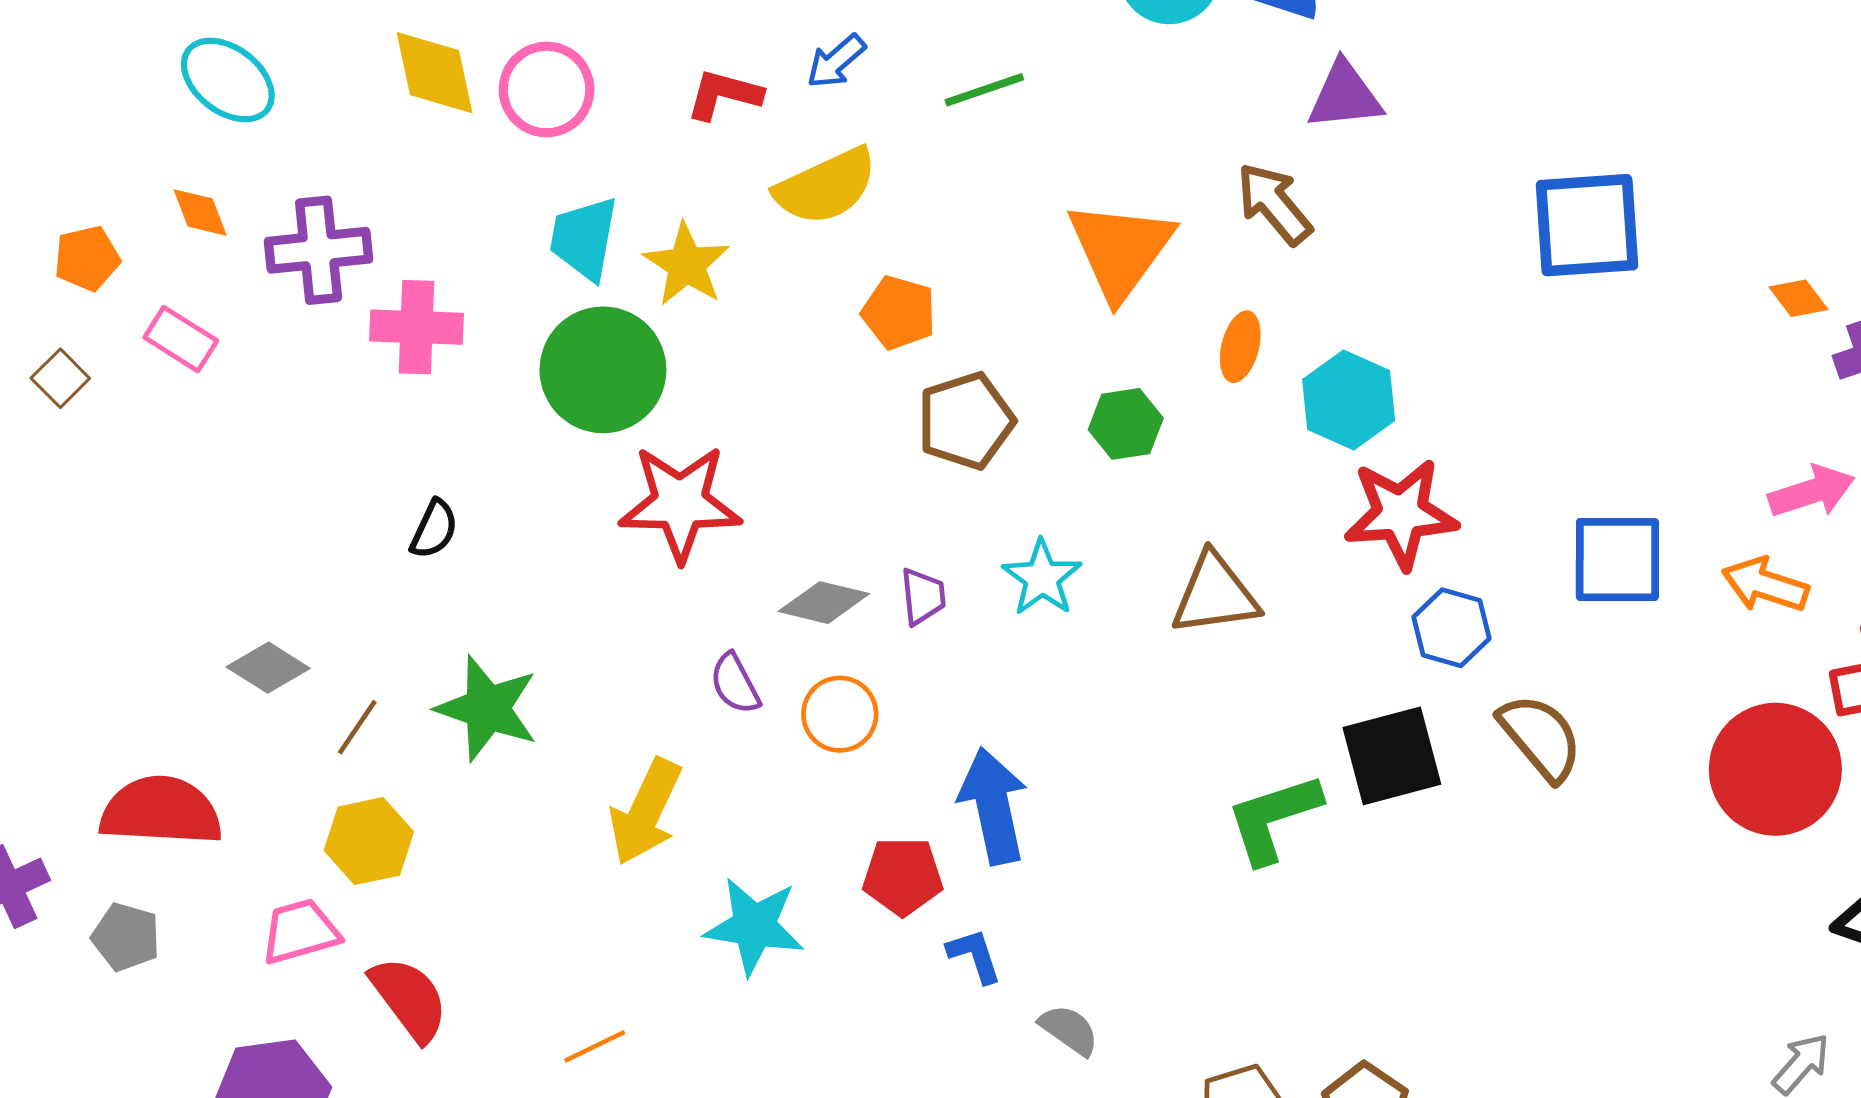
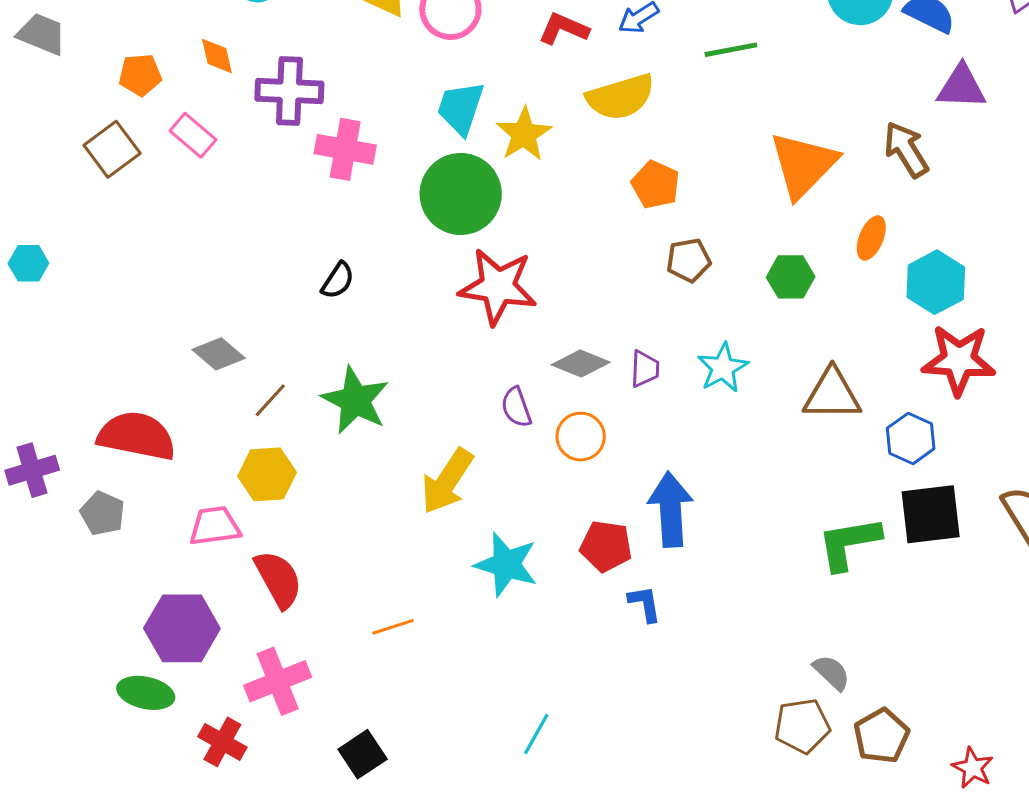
brown square: (60, 378) -> (112, 149), size x1.5
brown pentagon: (966, 421) -> (689, 260), size x0.7
blue hexagon: (1451, 628) -> (911, 438), moved
gray semicircle: (1069, 1030) -> (832, 672), moved

